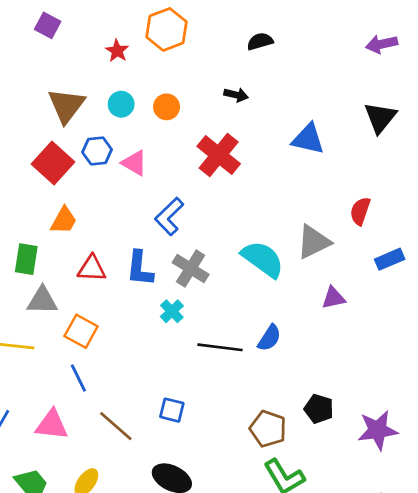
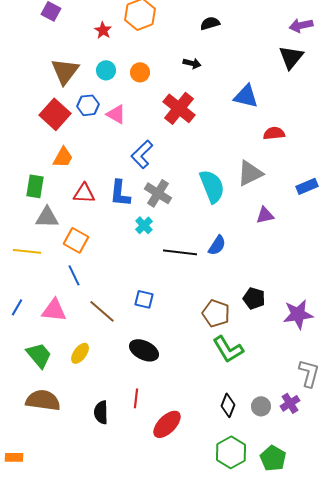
black triangle: (380, 118) -> (291, 57), moved
red semicircle: (360, 211) -> (274, 133), moved, turned 65
cyan semicircle: (263, 259) -> (212, 186), turned 32

